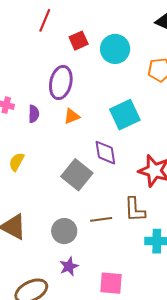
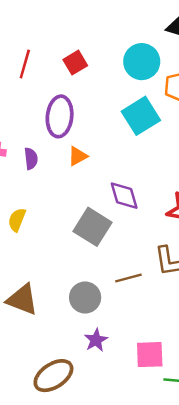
red line: (45, 20) -> (25, 64), moved
cyan circle: (115, 49) -> (142, 62), moved
cyan square: (125, 115) -> (141, 116), moved

